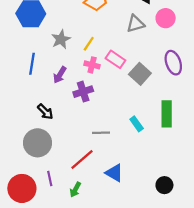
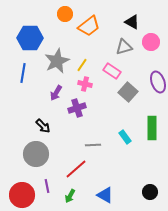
gray star: (61, 39) -> (57, 61), size x1.4
pink rectangle: (115, 59) -> (112, 71), moved
blue line: (32, 64) -> (23, 73), moved
blue triangle: (114, 173) -> (105, 195), moved

